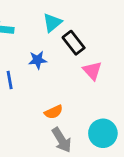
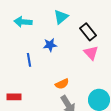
black rectangle: (74, 43) -> (88, 32), moved

